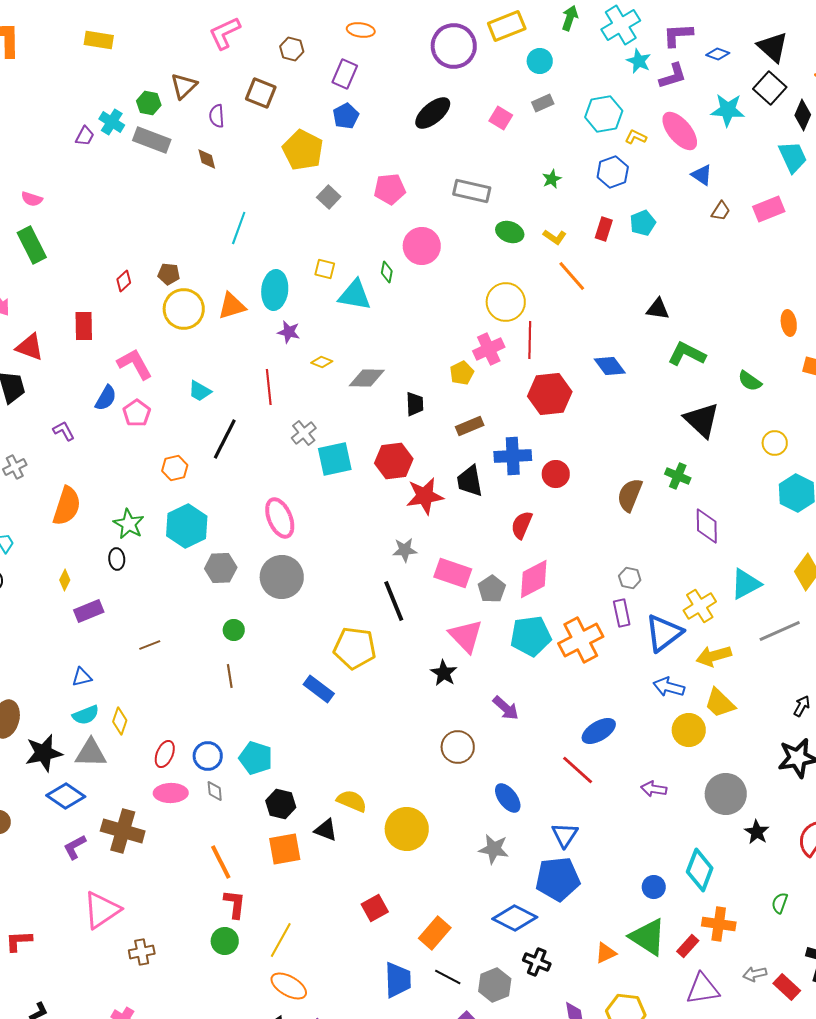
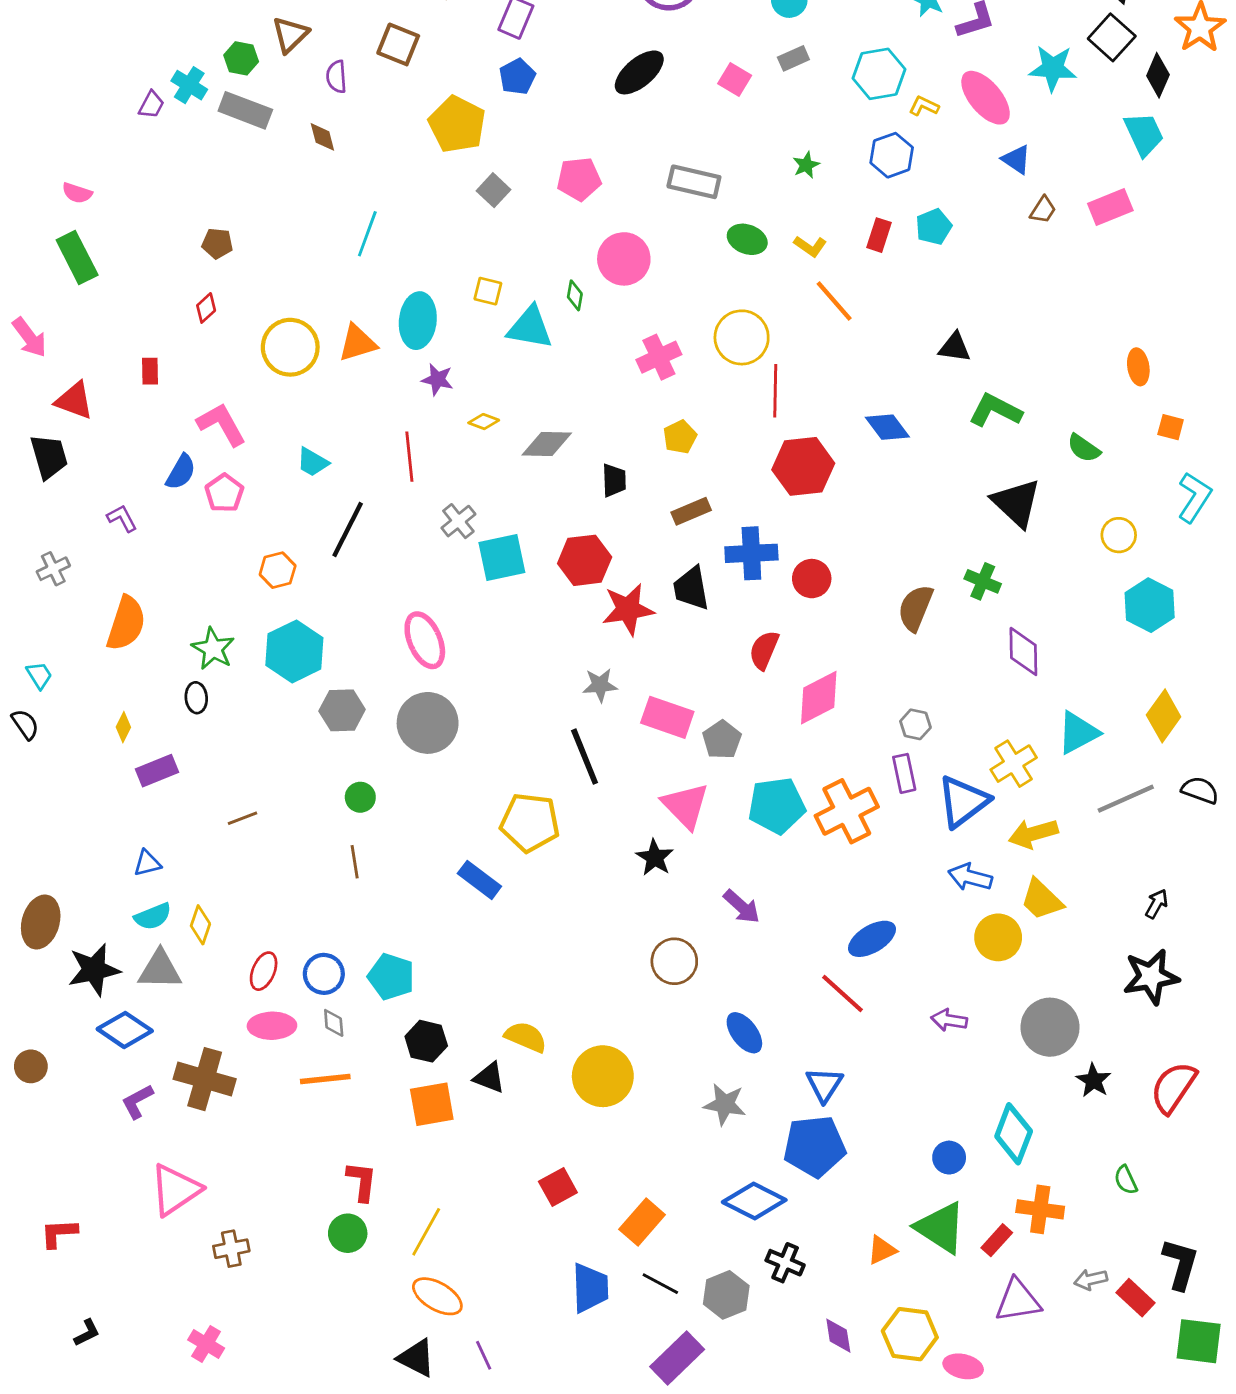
brown pentagon: (169, 274) -> (217, 243), moved
red rectangle: (84, 326) -> (150, 371), size x0.7
pink cross: (489, 349) -> (659, 357), moved
pink diamond: (534, 579) -> (819, 698), moved
orange line: (221, 862) -> (325, 1079), moved, turned -69
green semicircle: (780, 903) -> (1126, 1180), turned -45

